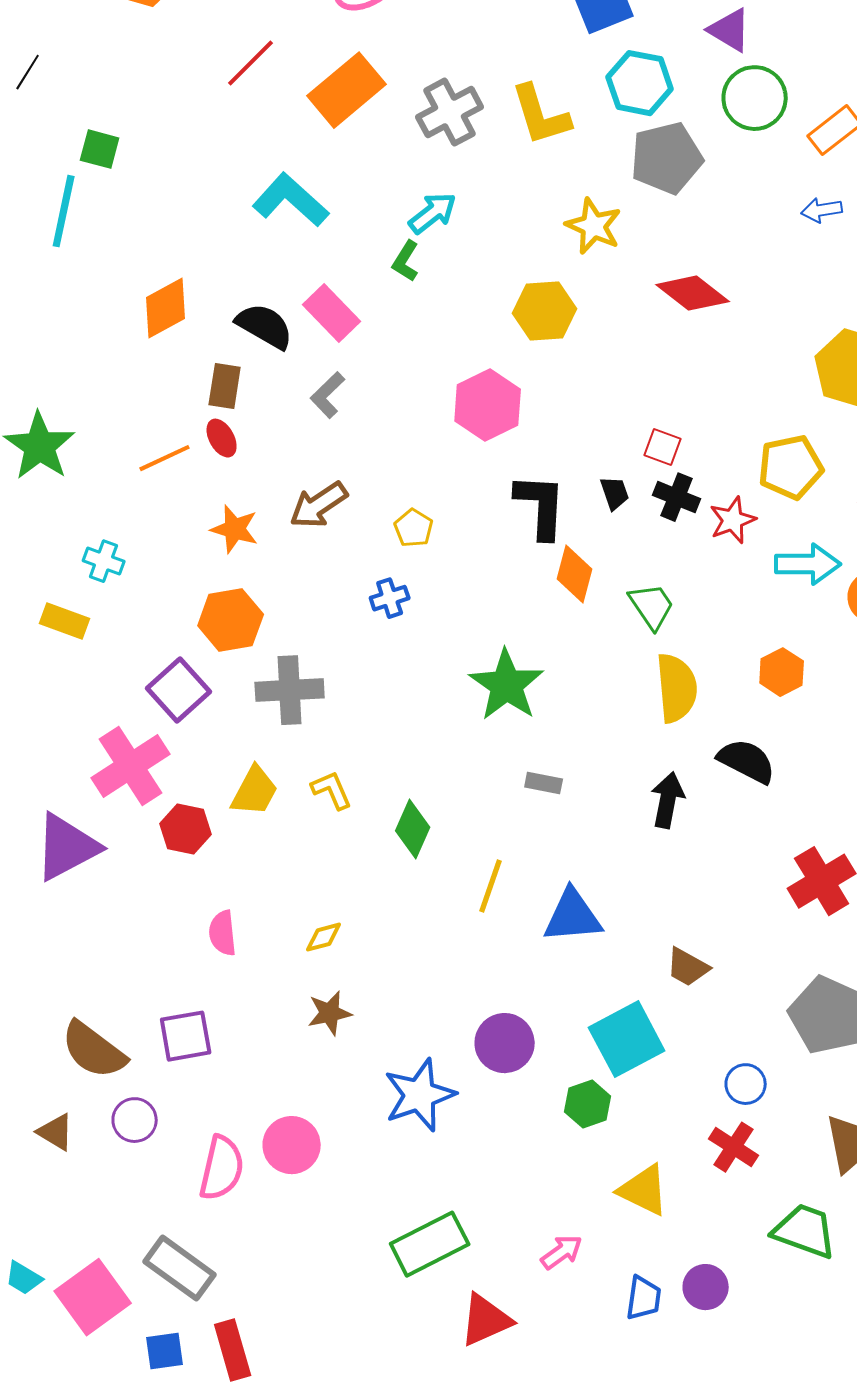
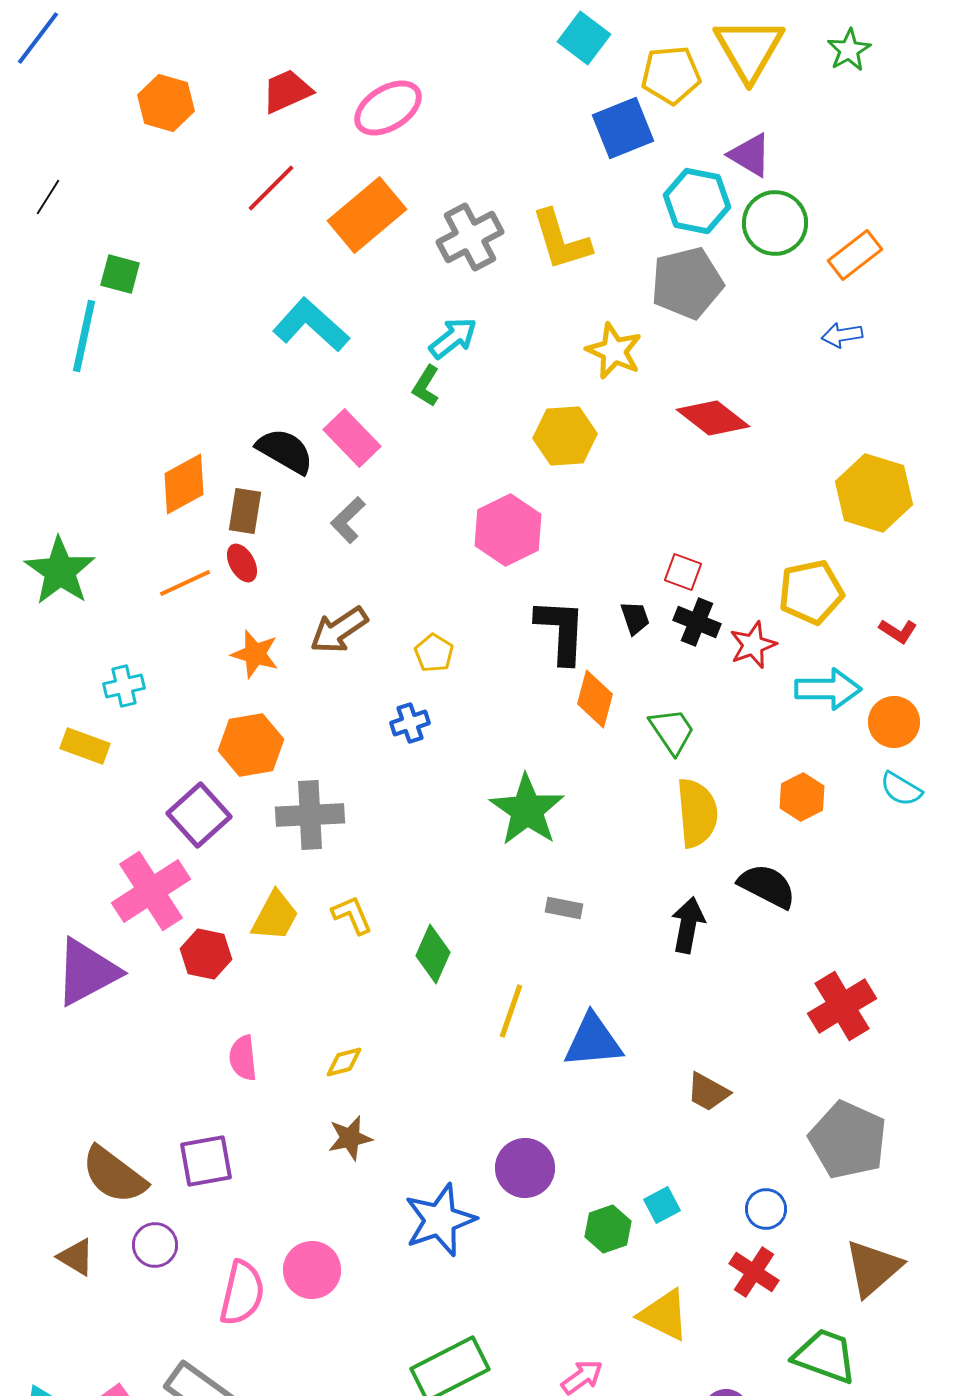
cyan hexagon: (640, 83) -> (697, 201), moved
orange diamond: (166, 308) -> (184, 484), moved
cyan cross: (104, 561) -> (124, 686), turned -33
cyan square: (627, 1039) -> (662, 1205), moved, size x0.5

